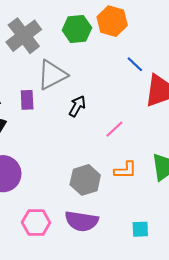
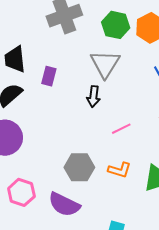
gray triangle: (52, 75) -> (105, 64), moved, turned -48
black arrow: (77, 106) -> (93, 97), turned 140

